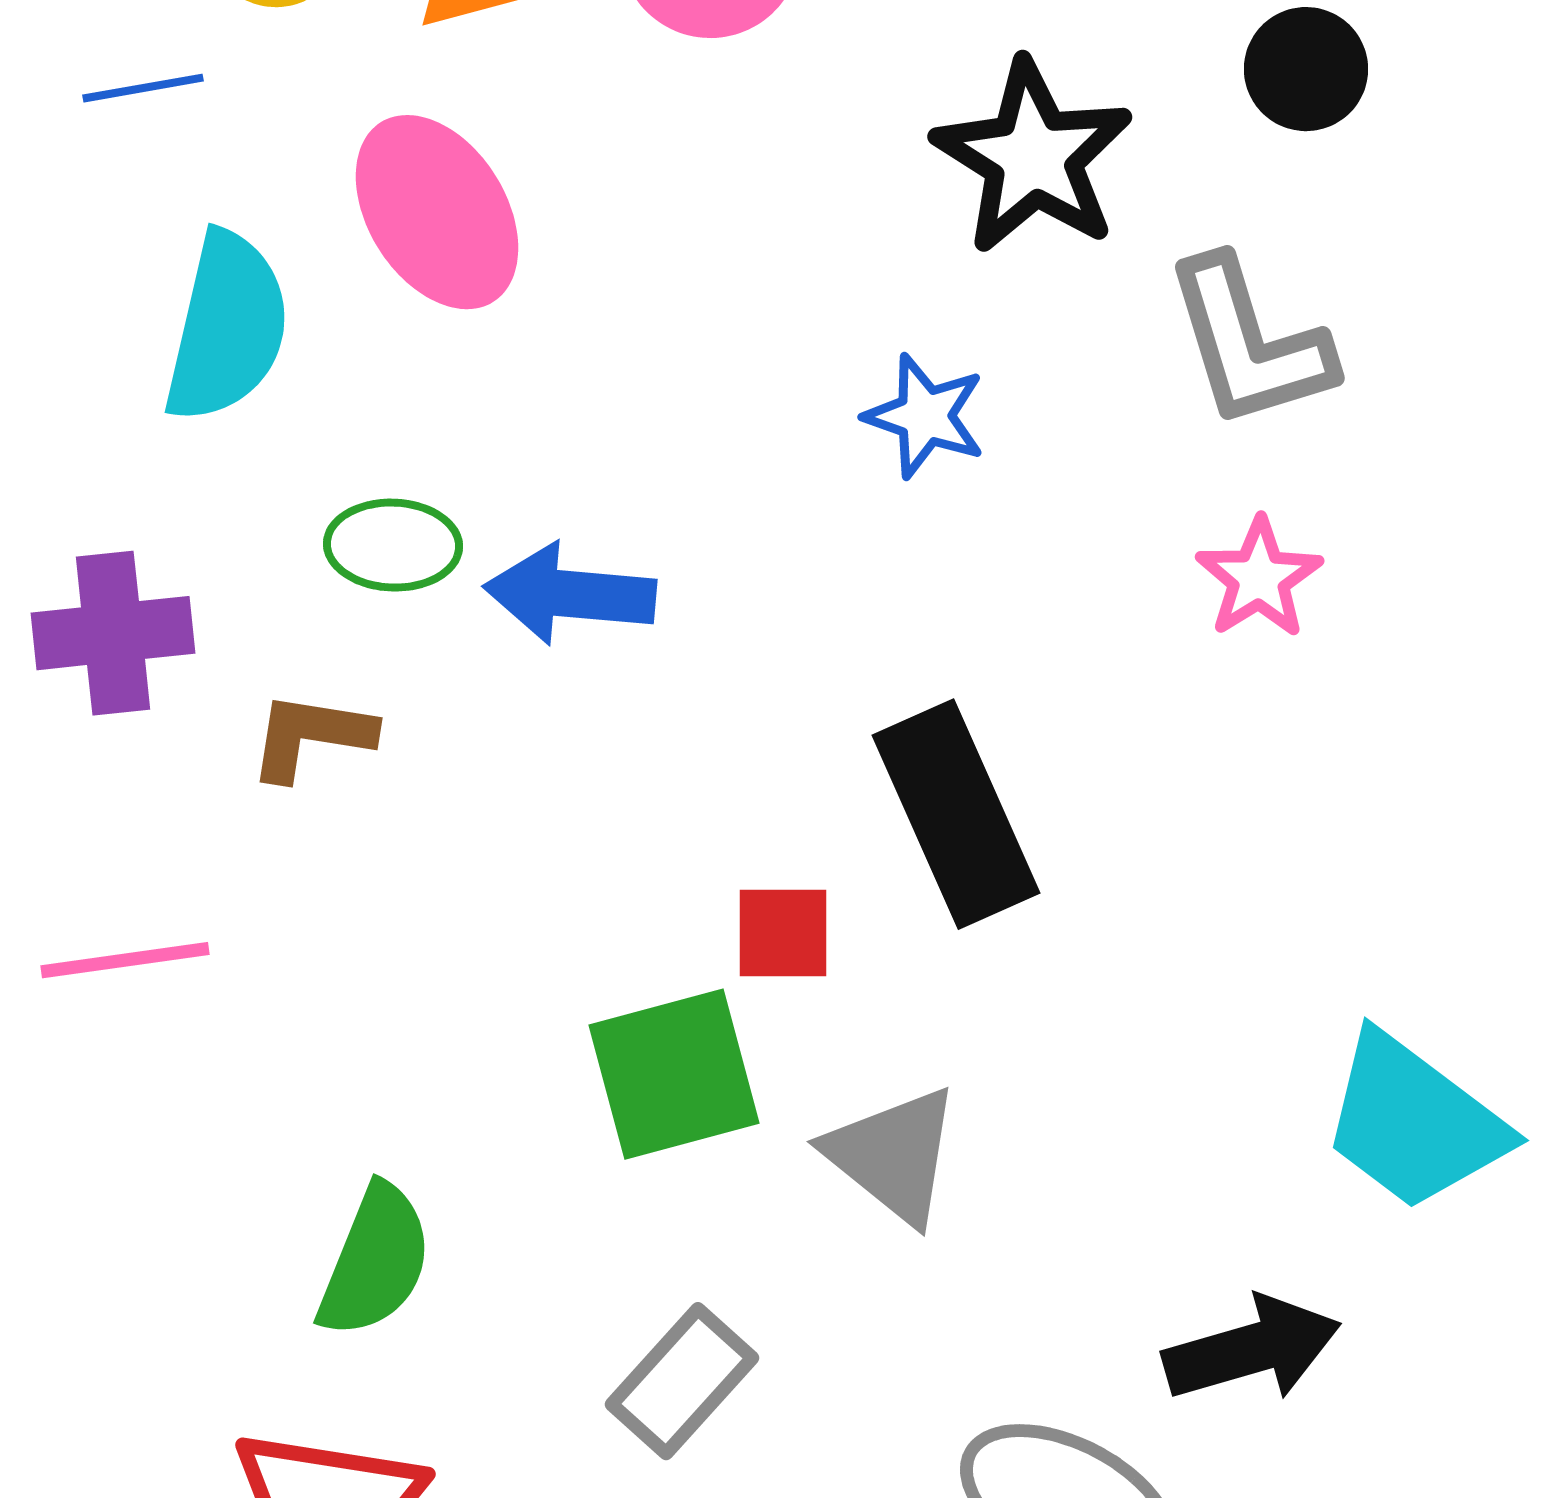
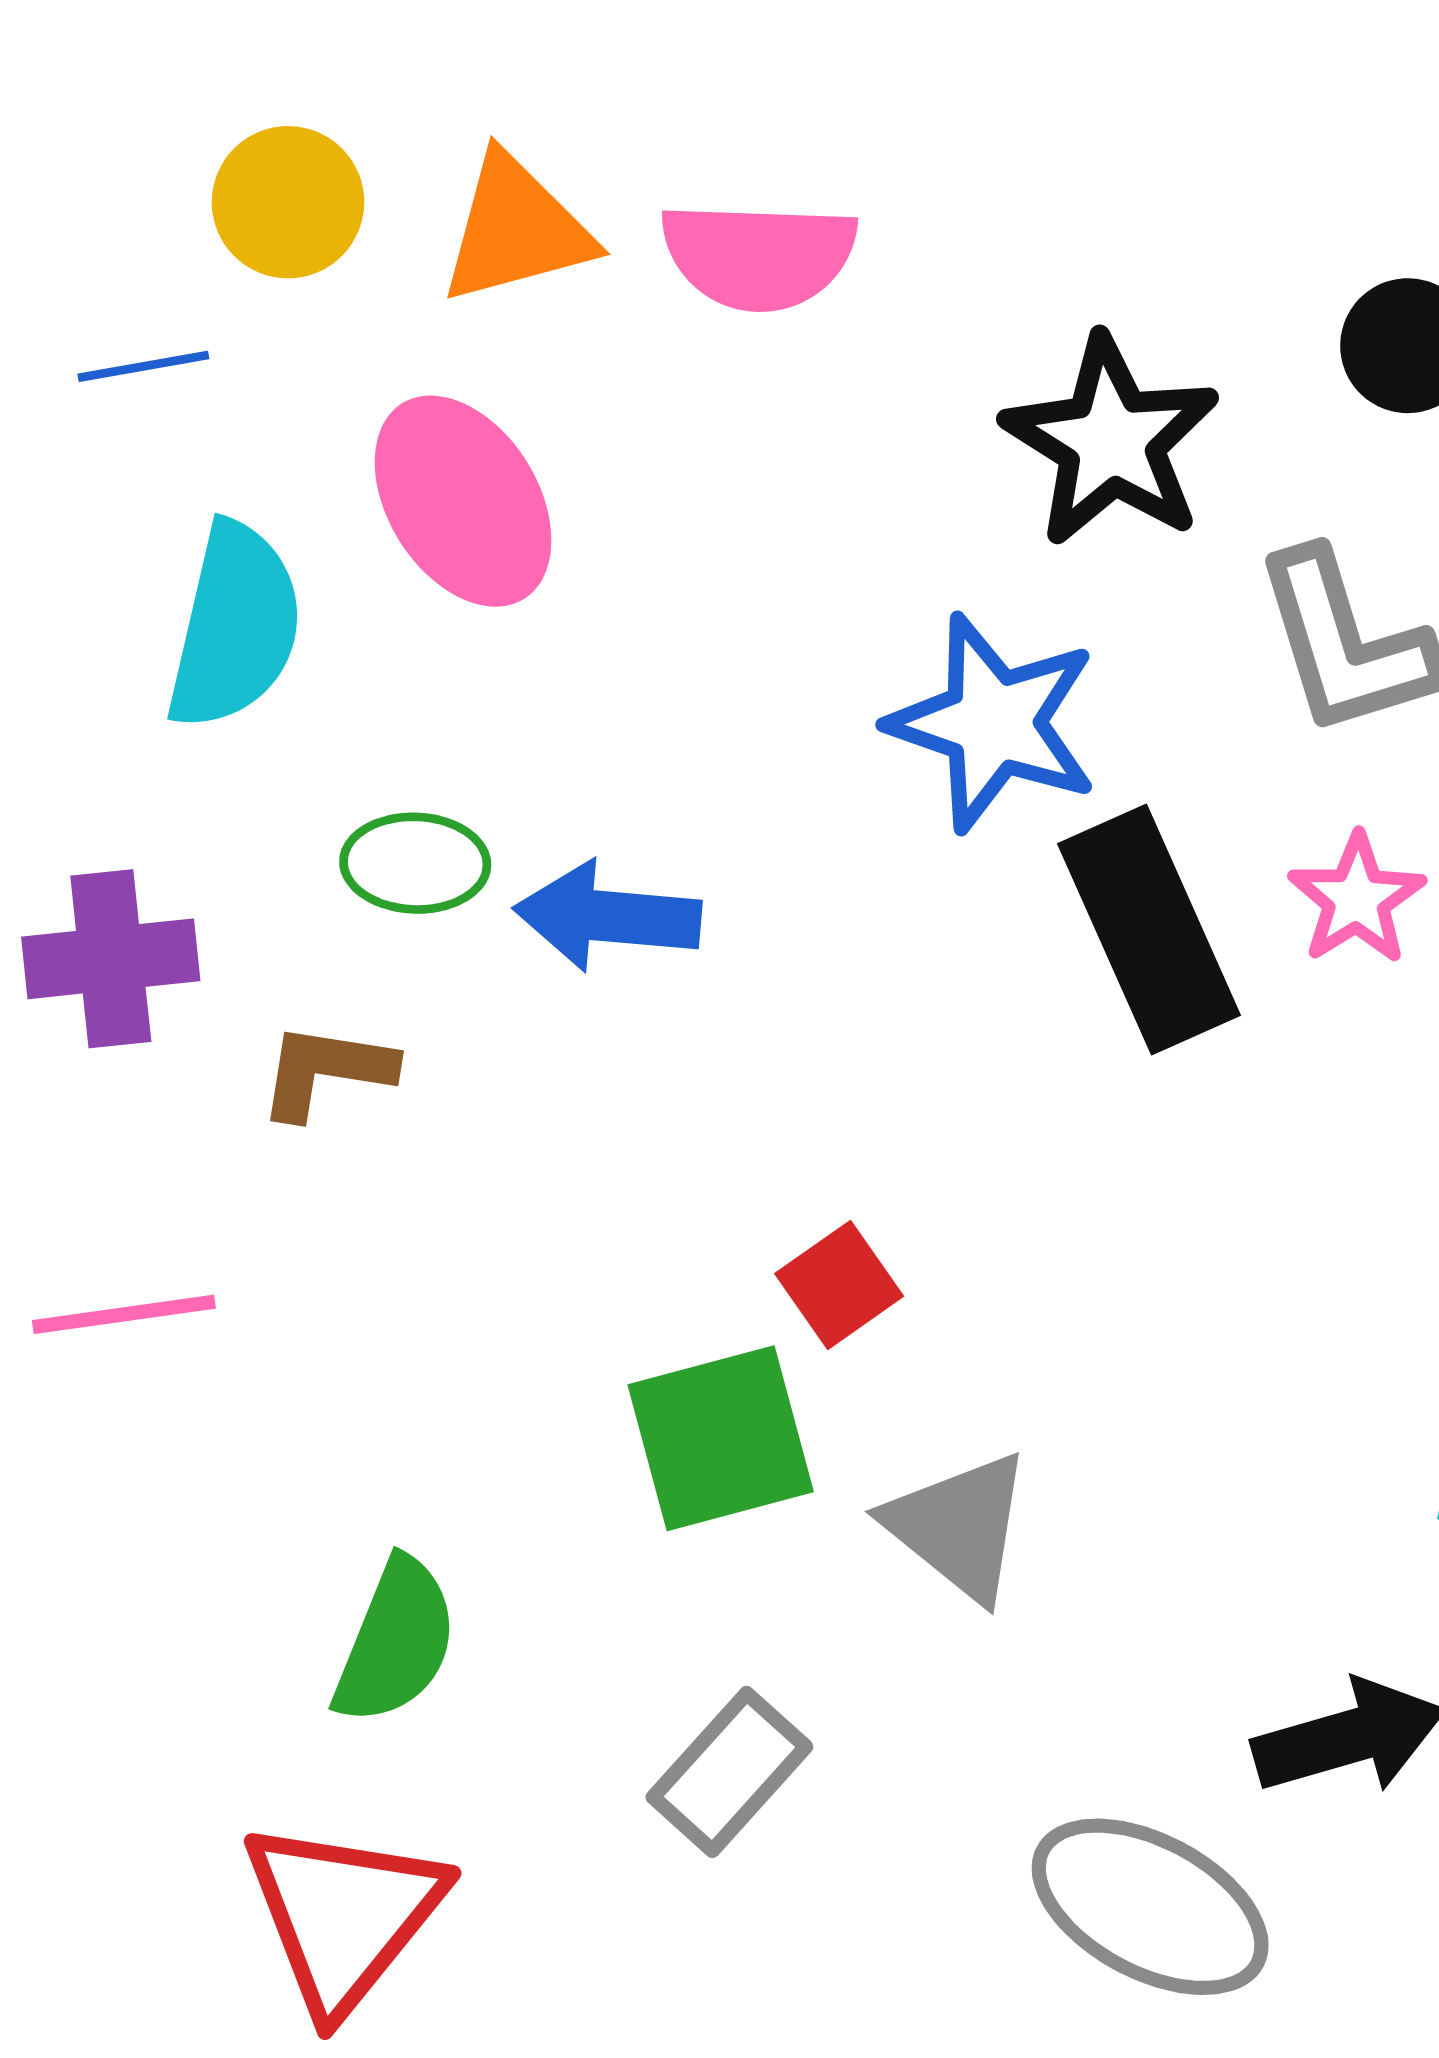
blue star: (925, 416) -> (994, 723), size x1.6
black rectangle: (956, 814) -> (1149, 929), moved
red square: (783, 933) -> (839, 1285), turned -35

